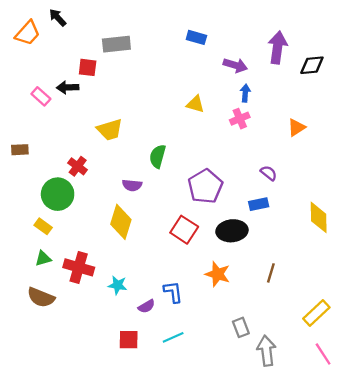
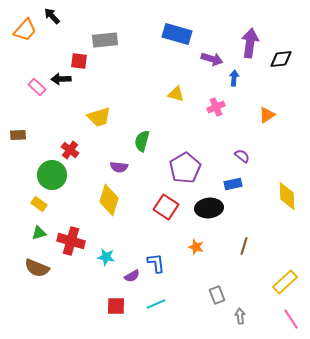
blue rectangle: (196, 37) -> (177, 34), size x1.6
blue arrow: (245, 93) -> (234, 78), moved
orange star: (218, 274) -> (196, 247), size x0.7
gray arrow: (266, 351) -> (240, 316), size x0.6

